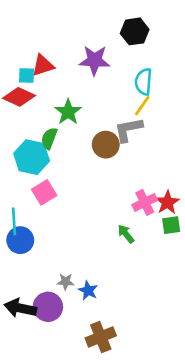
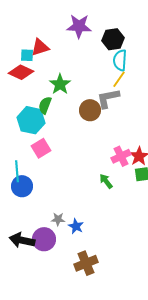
black hexagon: (135, 31) -> (113, 39), moved
purple star: (94, 60) -> (79, 26), moved

